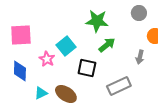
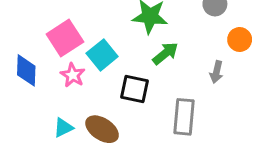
pink square: (21, 35) -> (65, 38), moved, turned -30
blue diamond: (20, 71) -> (26, 70), moved
gray rectangle: (119, 86) -> (184, 117), turned -60

